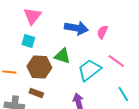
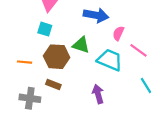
pink semicircle: (102, 32) -> (118, 33), moved
cyan trapezoid: (89, 70) -> (110, 60), turned 60

